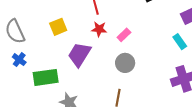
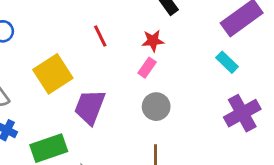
yellow square: (58, 27) -> (53, 74), size x1.5
red star: (99, 29) -> (153, 41), moved

